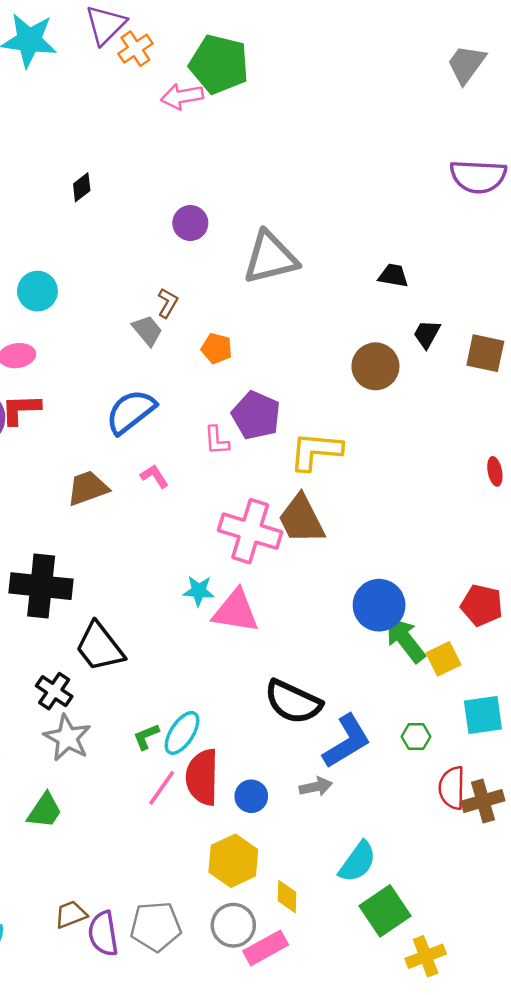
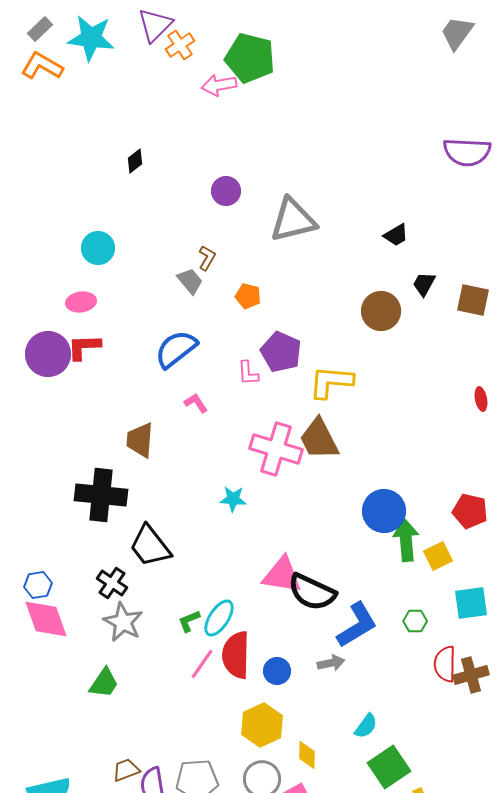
gray trapezoid: (466, 64) -> (457, 33), moved
black trapezoid: (393, 276) -> (396, 235), turned 140
brown trapezoid: (88, 488) -> (140, 440), moved, turned -66
pink triangle: (236, 611) -> (282, 575), moved
green arrow: (405, 640) -> (406, 540), turned 33
cyan semicircle: (358, 862) -> (366, 726), size x0.7

